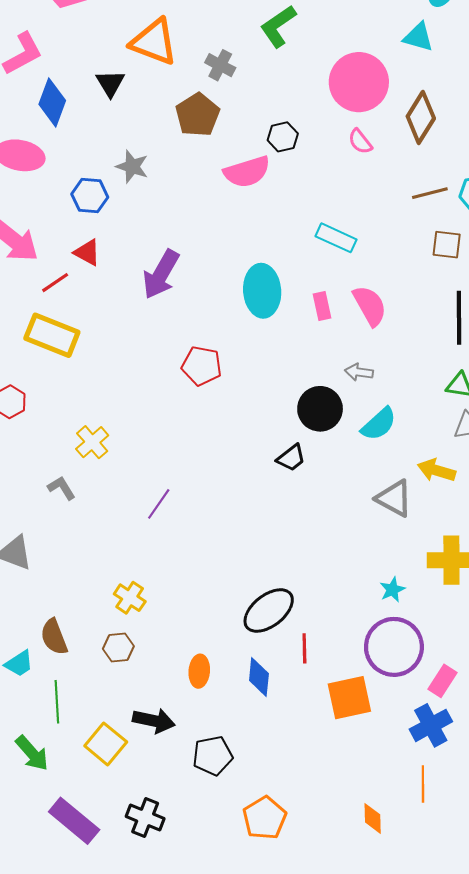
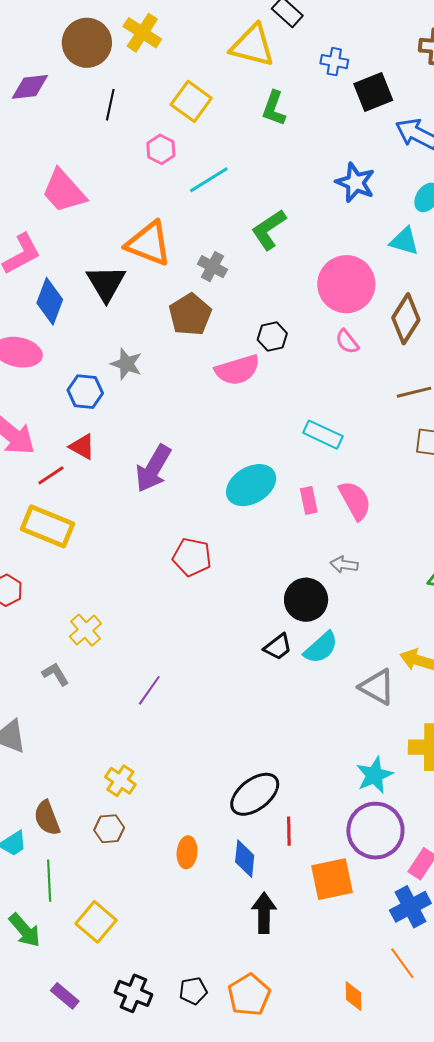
black triangle: (110, 83) -> (106, 283), size x1.4
cyan ellipse: (262, 291) -> (251, 485), turned 63
cyan semicircle: (379, 424) -> (321, 648), moved
cyan star: (392, 590) -> (374, 775), size x1.5
black arrow: (154, 721) -> (264, 913), moved, turned -102
black pentagon: (213, 756) -> (193, 991), moved, size x0.7
orange line: (423, 784) -> (402, 963), turned -36
purple rectangle: (74, 821) -> (65, 996), size x0.6

